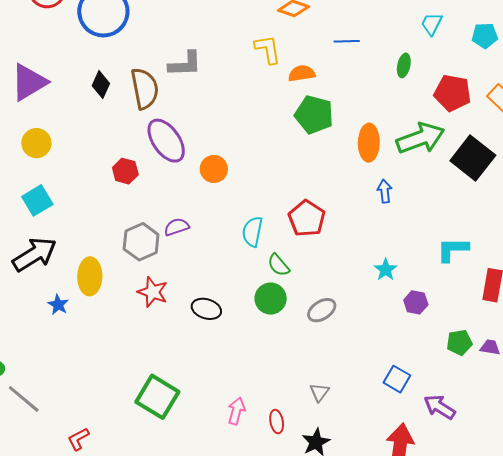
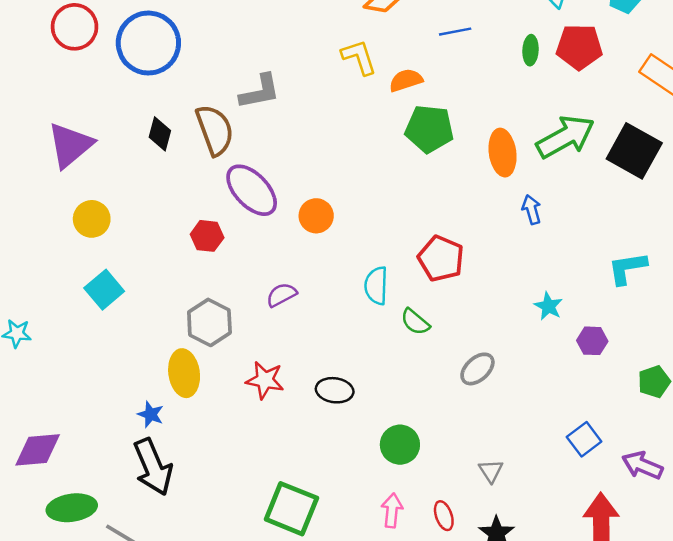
red pentagon: (453, 93) -> (579, 47), moved
gray hexagon: (141, 242) -> (209, 322), moved
black arrow: (35, 254) -> (153, 467), moved, turned 108
green circle: (271, 299) -> (400, 445), moved
blue square: (397, 379) -> (584, 439), turned 32

